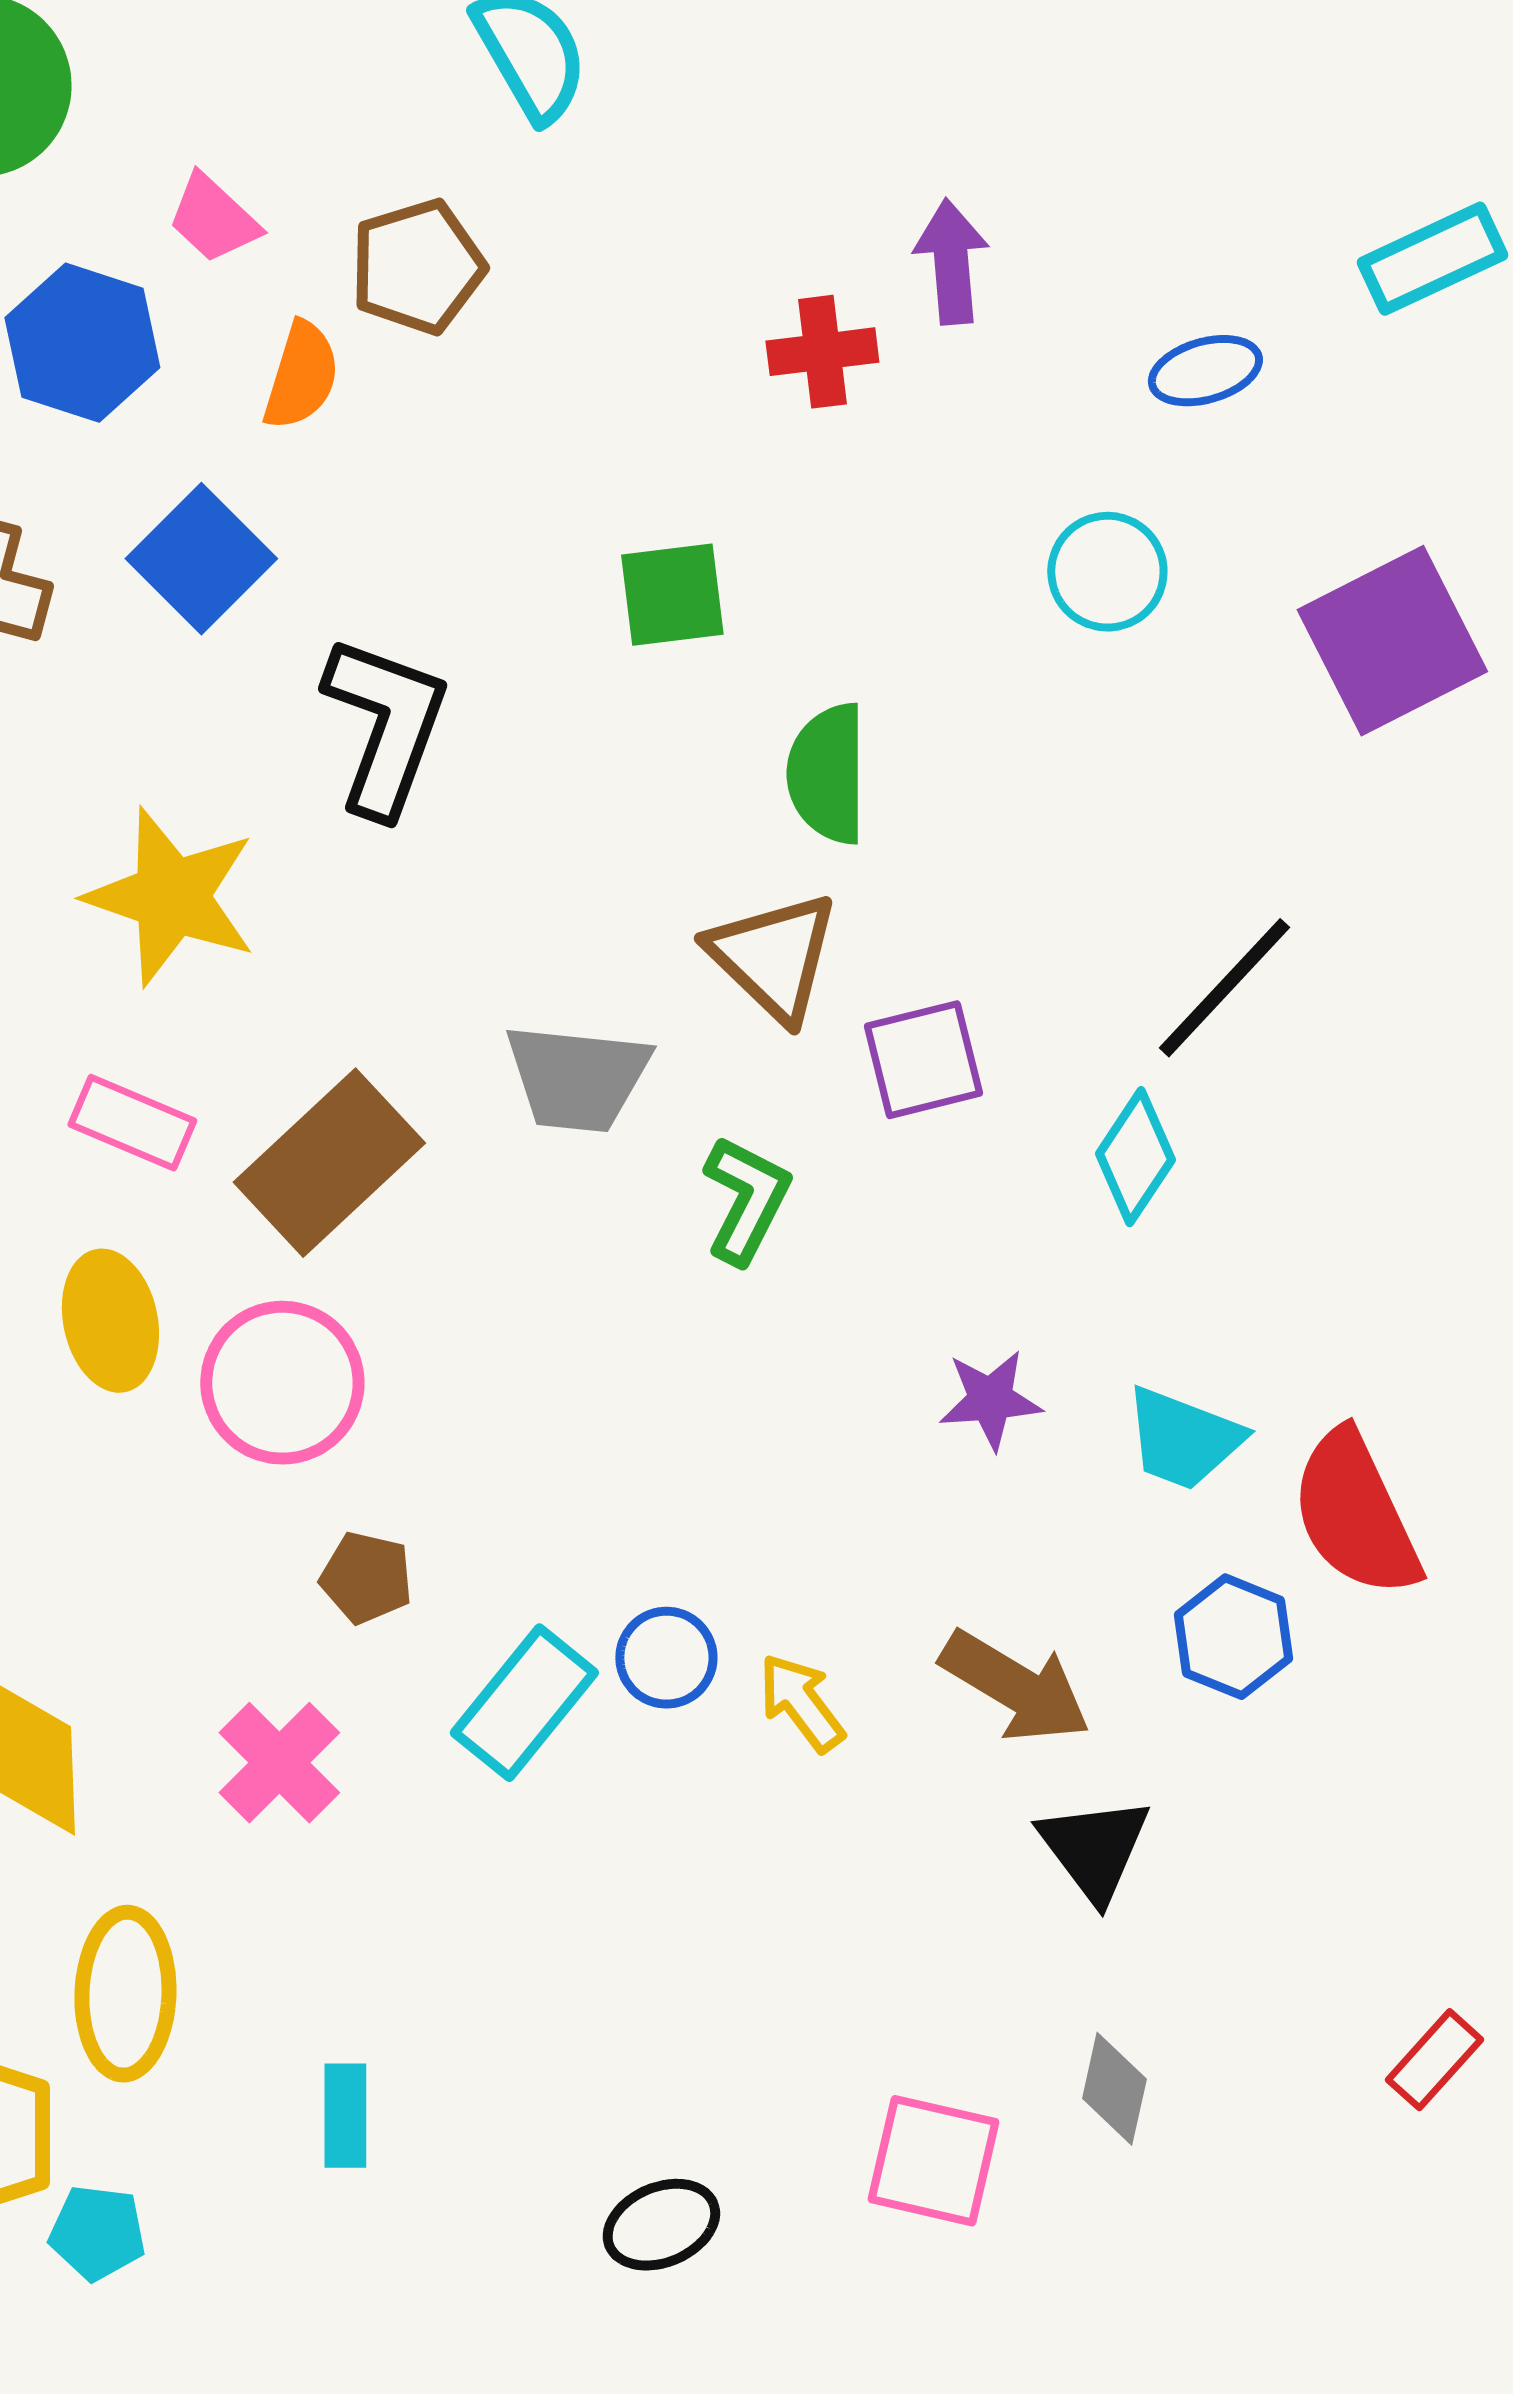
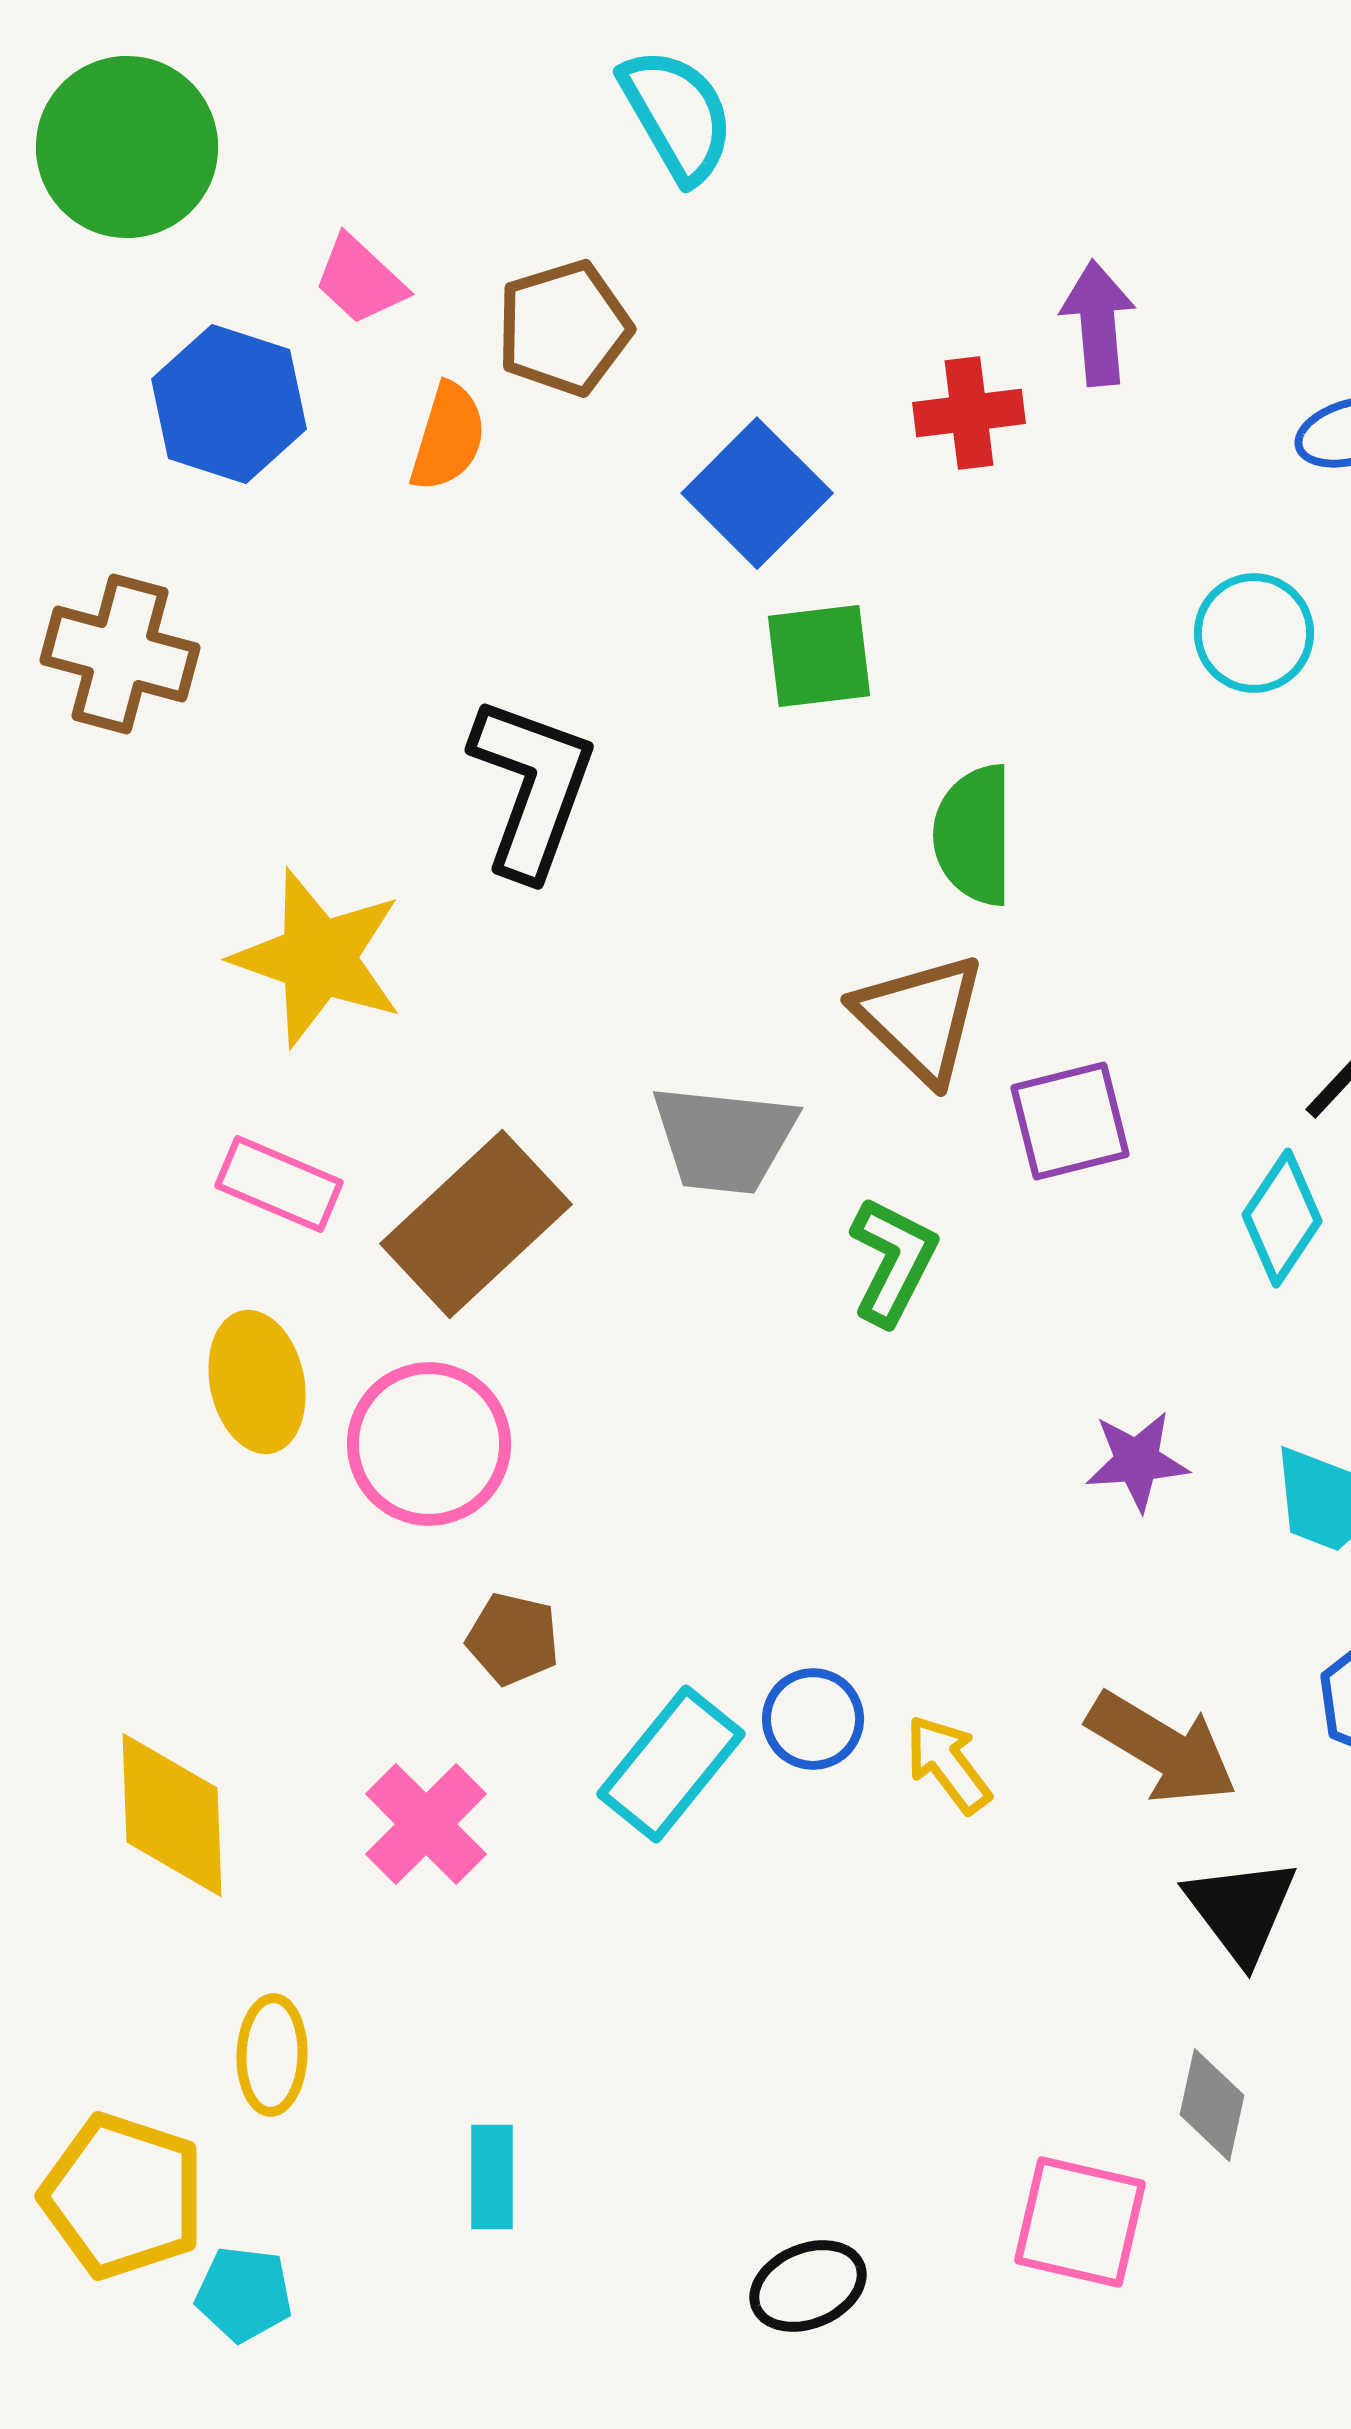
blue square: (201, 559) -> (757, 493), moved
yellow ellipse: (125, 1994) -> (272, 2055), size x0.7
gray diamond: (1114, 2089) -> (1212, 2105), moved

